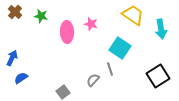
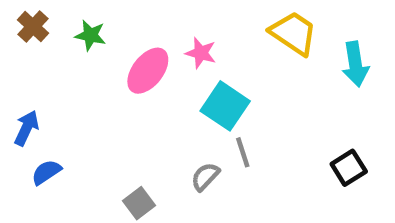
pink ellipse: (67, 32) -> (148, 71), turned 40
cyan square: (120, 48) -> (225, 106), moved
black square: (158, 76) -> (349, 168), size x0.7

